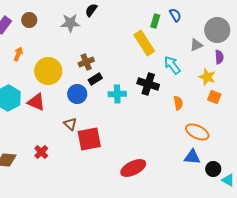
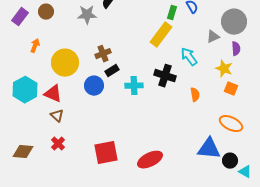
yellow rectangle: (144, 43) -> (161, 35), turned 70
brown triangle: (70, 124) -> (57, 116), moved
orange ellipse: (197, 132) -> (231, 124), moved
red square: (89, 139) -> (106, 153), moved
blue triangle: (192, 157) -> (209, 149), size x1.4

